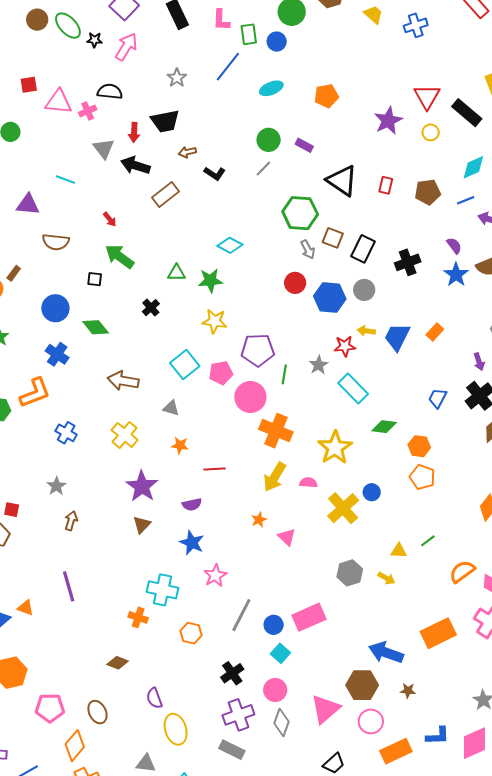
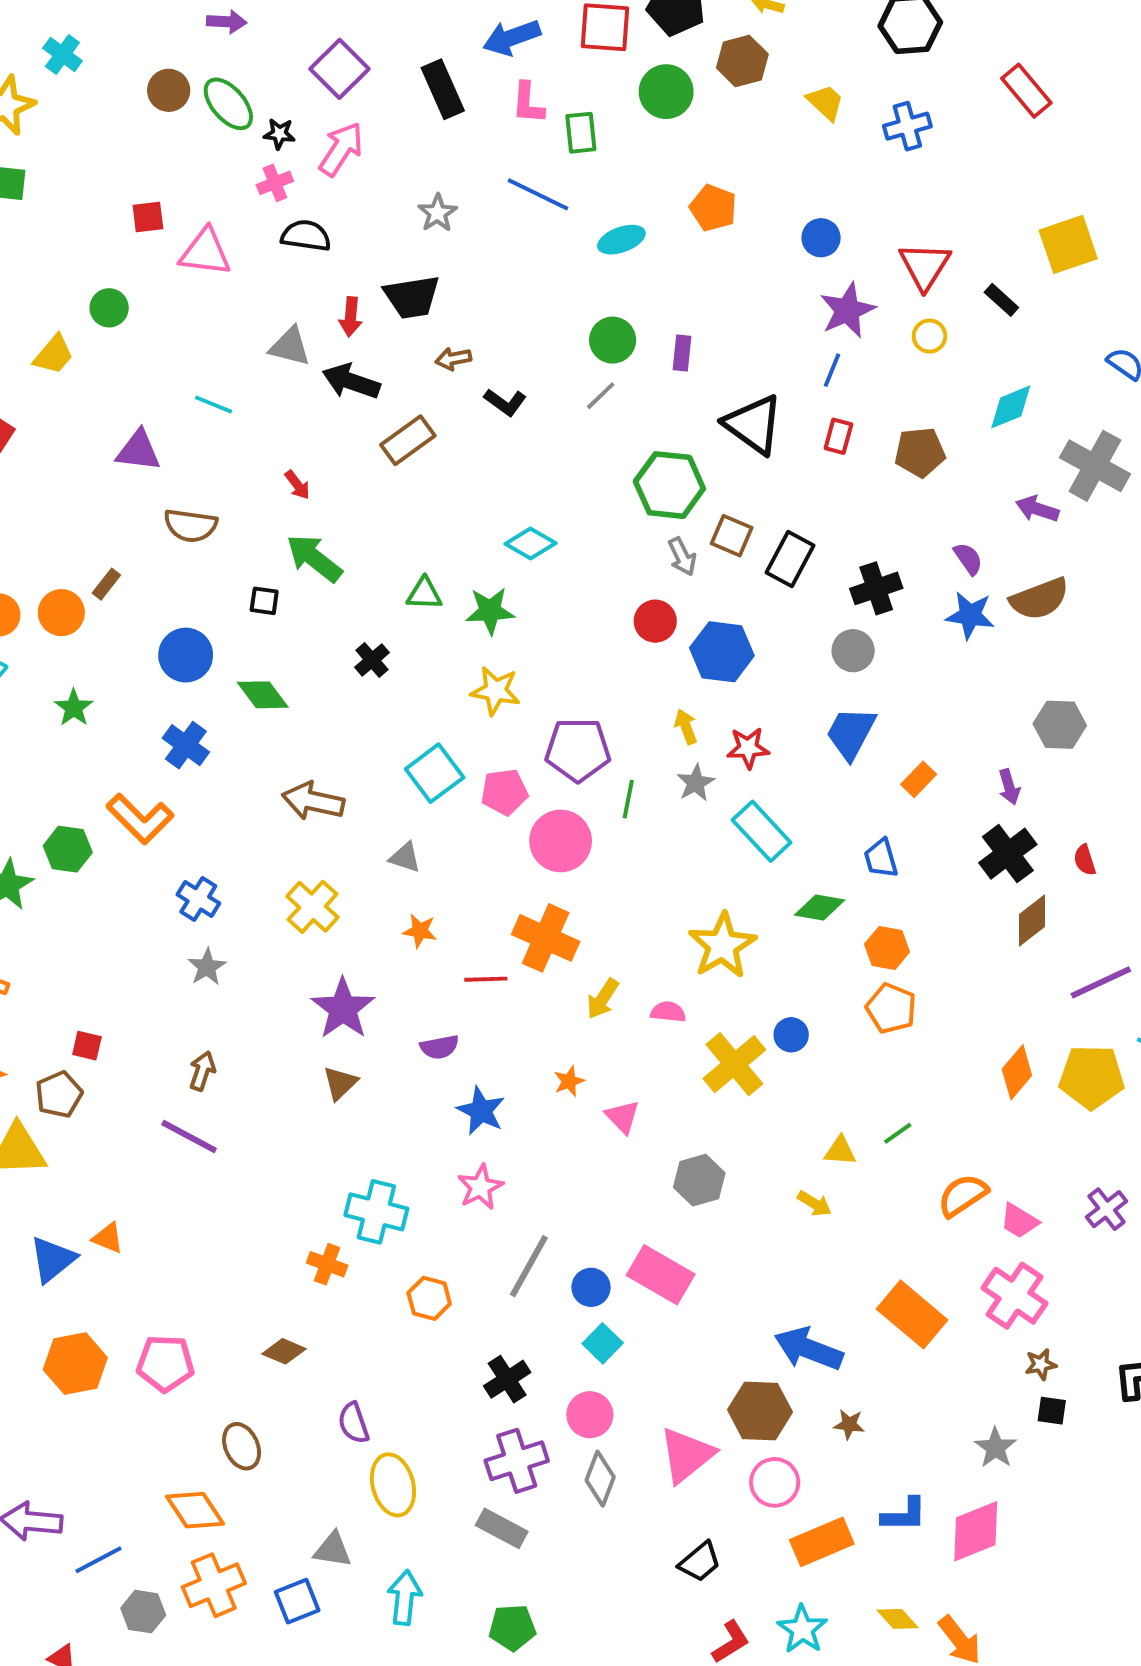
blue circle: (277, 42) -> (821, 238), moved
blue line: (228, 67) -> (538, 194), turned 76
orange pentagon: (326, 96) -> (713, 208), moved, turned 30
pink cross: (88, 111) -> (275, 183), moved
black rectangle: (467, 113) -> (1001, 300), size x0.6
purple rectangle: (304, 145) -> (682, 353), turned 66
gray triangle: (104, 149) -> (290, 346), turned -40
blue line: (466, 200) -> (832, 370), moved, turned -48
blue star: (456, 275) -> (970, 615), turned -30
gray circle: (364, 290) -> (853, 651), moved
yellow arrow: (366, 331) -> (686, 727), moved, turned 60
orange rectangle: (435, 332) -> (919, 779), moved
orange L-shape: (35, 393) -> (140, 819), turned 64
blue trapezoid: (437, 398) -> (881, 858), moved, turned -45
orange cross: (276, 431) -> (546, 938), moved
yellow arrow: (275, 477) -> (603, 999), size x0.7
gray star: (56, 486) -> (207, 967), moved
blue star: (192, 543) -> (481, 1111), moved
gray hexagon: (350, 573) -> (699, 1180), moved
purple line: (69, 586) -> (189, 1137), moved, turned -48
pink rectangle: (309, 617) -> (661, 1275), turned 52
orange rectangle: (438, 633) -> (912, 1314), turned 64
pink pentagon: (50, 708) -> (165, 1363), moved
orange diamond: (75, 746) -> (195, 1510), turned -76

